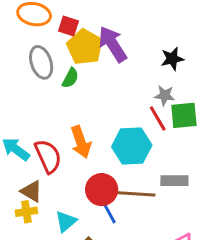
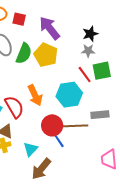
yellow pentagon: (85, 47) -> (46, 55), moved
green semicircle: (70, 78) -> (24, 53), size x1.5
gray star: (165, 95) -> (88, 51), moved

